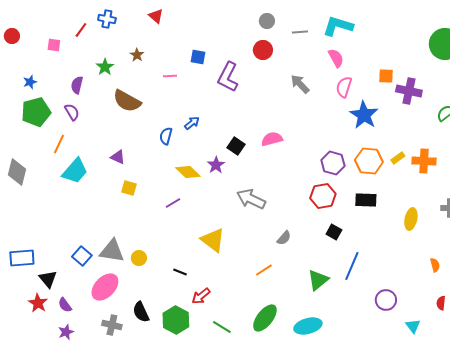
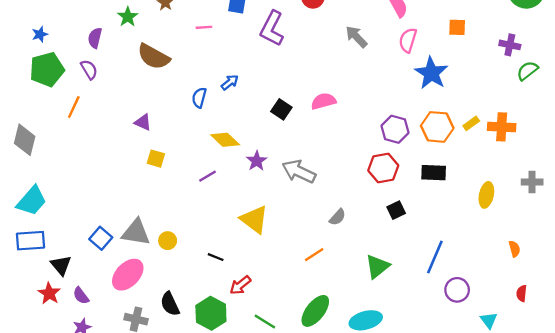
purple cross: (409, 91) -> (510, 45), moved, size x0.7
purple star: (216, 165) -> (257, 161), moved
cyan trapezoid: (75, 171) -> (32, 201), moved
black square: (334, 232) -> (396, 210), turned 35
blue line: (352, 266) -> (435, 257), moved

